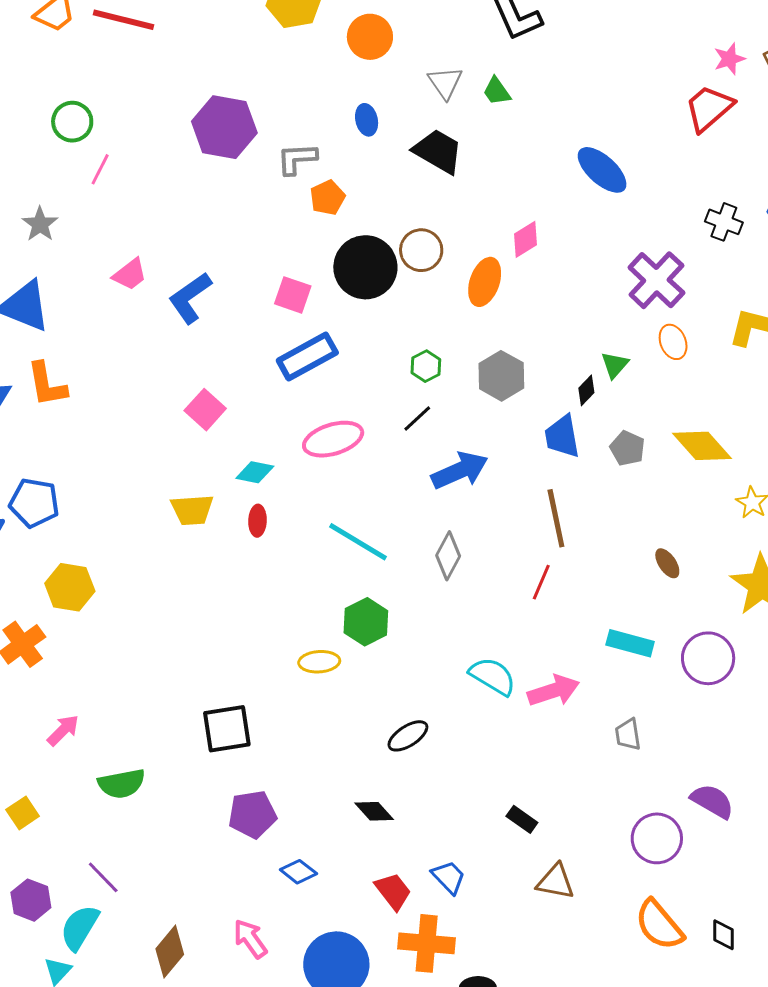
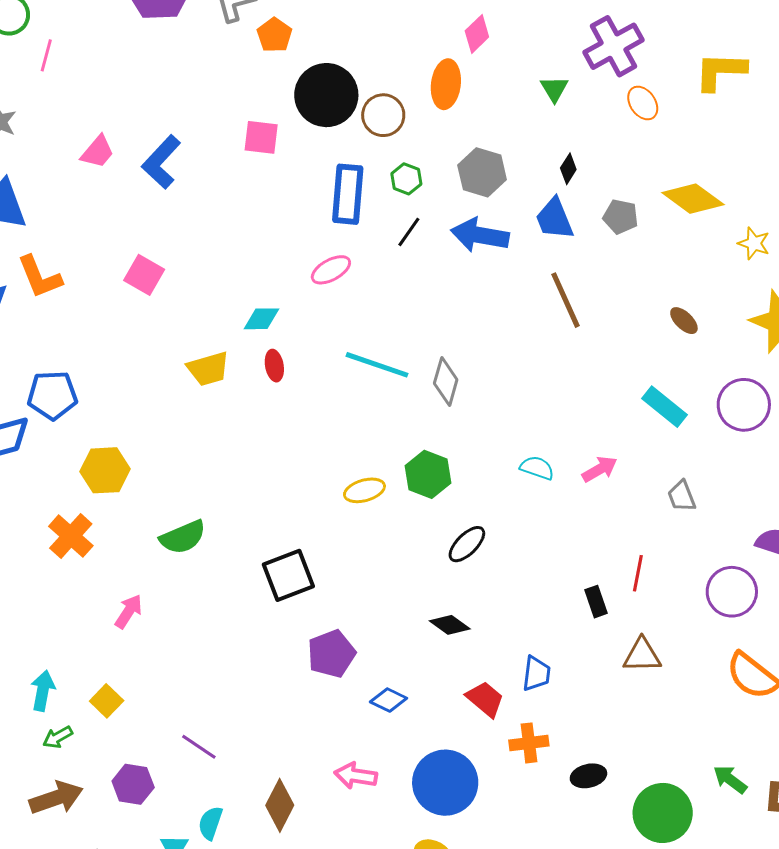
brown circle: (421, 250) -> (383, 115), moved
purple cross: (656, 280) -> (613, 46), turned 30
blue rectangle: (307, 356) -> (348, 194), moved, turned -44
green triangle: (615, 365) -> (554, 89), moved
pink square: (205, 410) -> (144, 275), moved
pink ellipse: (333, 439) -> (331, 270), size x0.7
blue arrow: (460, 470) -> (480, 235), moved, turned -134
gray diamond: (448, 556) -> (446, 382), moved
red line: (541, 582) -> (638, 573), moved
green hexagon: (366, 622) -> (428, 474), moved
cyan rectangle: (630, 643) -> (664, 407), turned 36
cyan semicircle: (493, 676) -> (537, 468), size x0.7
pink arrow: (554, 691) -> (600, 469), size x0.7
green semicircle: (122, 784) -> (183, 537), moved
black rectangle: (522, 819) -> (596, 602), turned 48
blue trapezoid: (449, 877) -> (536, 674), turned 63
cyan semicircle: (80, 927) -> (210, 823), moved, size x0.7
pink arrow: (250, 939) -> (356, 776), turned -33
orange cross: (427, 943) -> (529, 743), size x0.7

